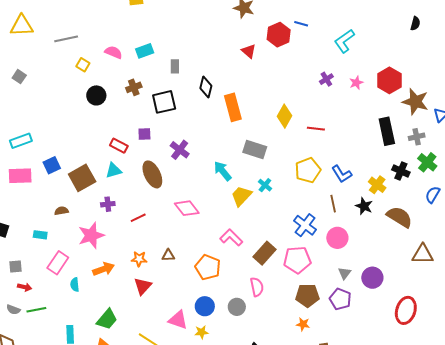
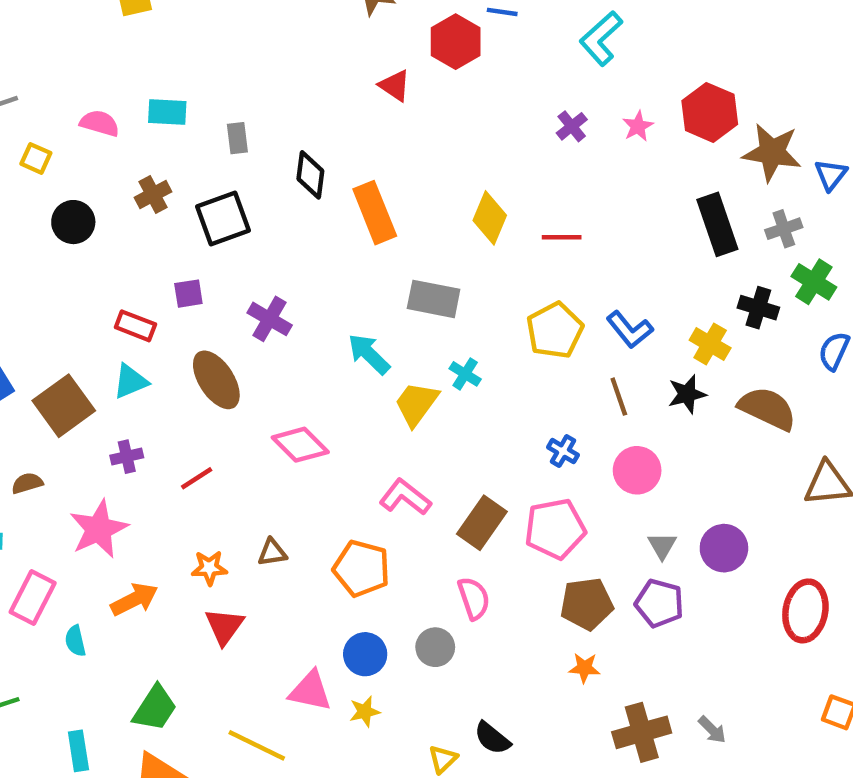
cyan rectangle: (145, 51) -> (167, 112), turned 30
black star: (364, 206) -> (687, 394), turned -30
blue cross: (305, 225) -> (563, 451), size x0.6

